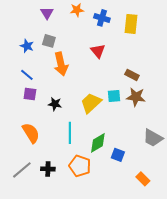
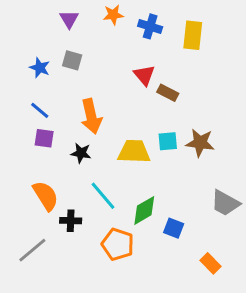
orange arrow: (61, 64) -> (91, 116), moved
brown rectangle: (132, 75) -> (168, 93), moved
yellow trapezoid: (91, 103) -> (134, 152), turned 45
cyan line: (70, 133) -> (103, 196), turned -40
black cross: (48, 169) -> (71, 221), moved

